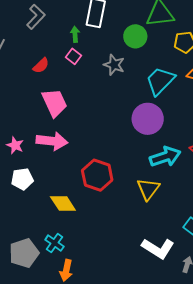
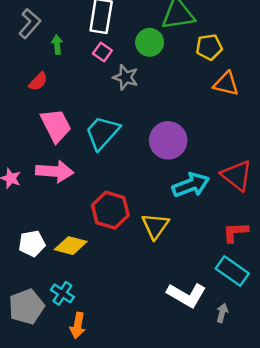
green arrow: (75, 34) -> (57, 45), moved
pink square: (73, 56) -> (102, 52), moved
cyan trapezoid: (160, 81) -> (102, 133), moved
white pentagon: (22, 179) -> (32, 244), moved
yellow triangle: (148, 189) -> (155, 226), moved
yellow diamond: (63, 203) -> (71, 246), turned -40

